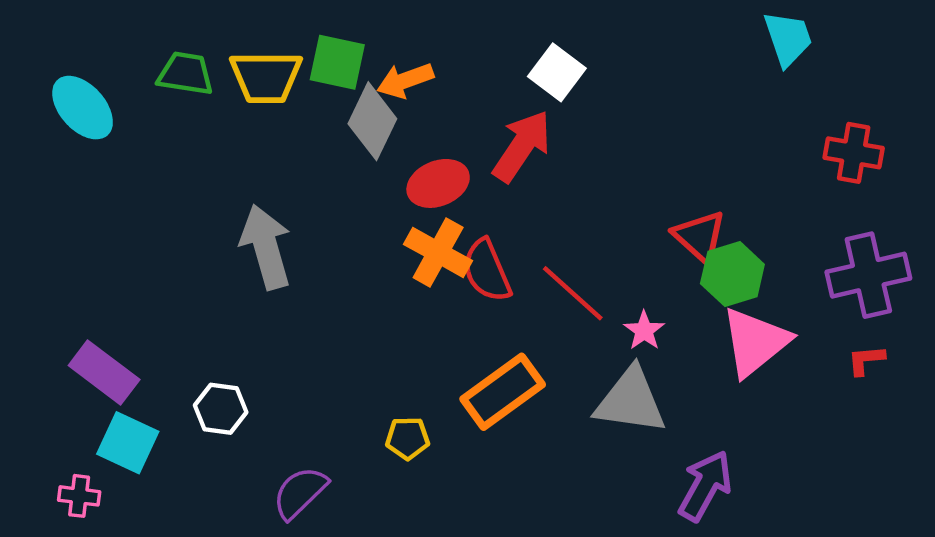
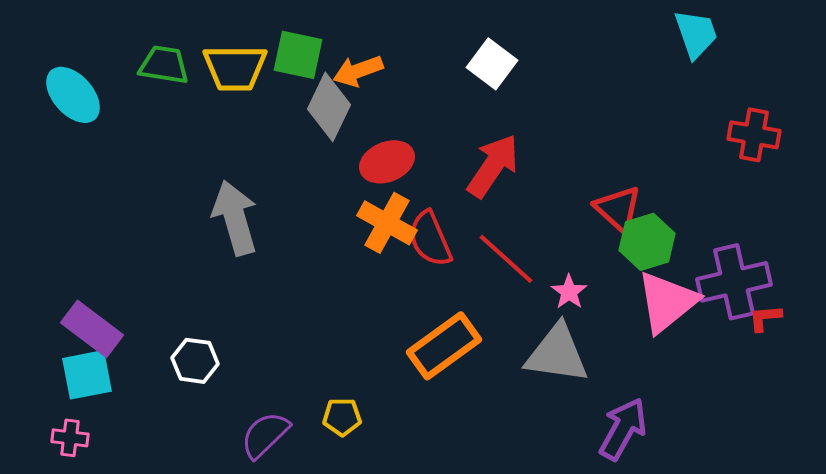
red arrow: (522, 146) -> (493, 166), moved
purple cross: (868, 275) -> (734, 282), moved
yellow pentagon: (407, 438) -> (342, 417), moved
cyan square: (128, 443) -> (87, 375), moved, turned -36

